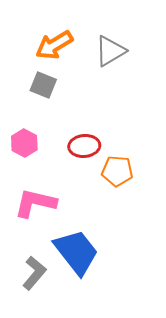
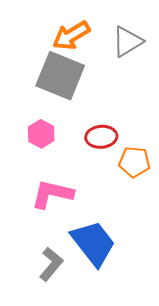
gray square: (43, 85) -> (60, 76), size x1.8

